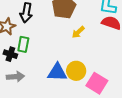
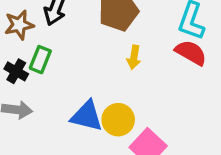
yellow arrow: (78, 32) -> (134, 57), turned -48

